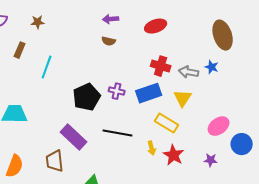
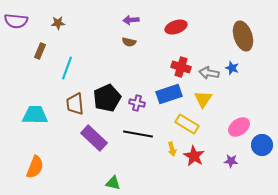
purple cross: (117, 91) -> (137, 103), moved
brown trapezoid: (55, 161) -> (75, 104), moved

